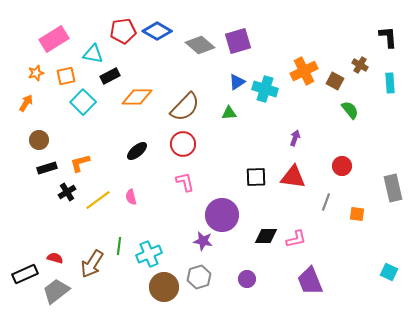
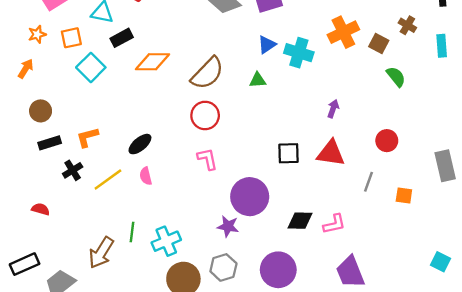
black ellipse: (137, 151) -> (140, 144), moved
red semicircle: (55, 258) -> (41, 209), moved
purple circle: (247, 279) -> (278, 270), size x1.8

